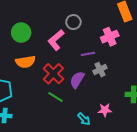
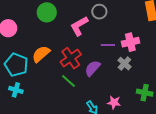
pink cross: (110, 37) -> (130, 42), moved
orange semicircle: (26, 62) -> (41, 54), moved, turned 138
gray cross: (100, 70) -> (124, 64), moved, turned -32

